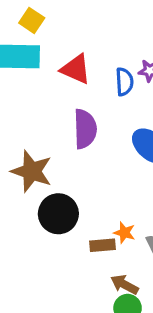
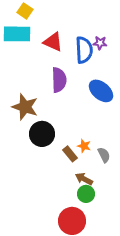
blue semicircle: (124, 82) -> (84, 50), size x1.5
brown rectangle: (102, 245) -> (70, 154), turned 56

